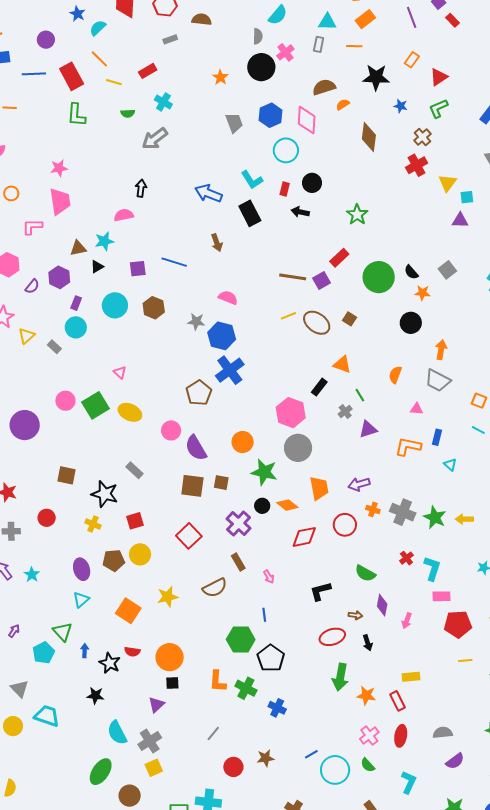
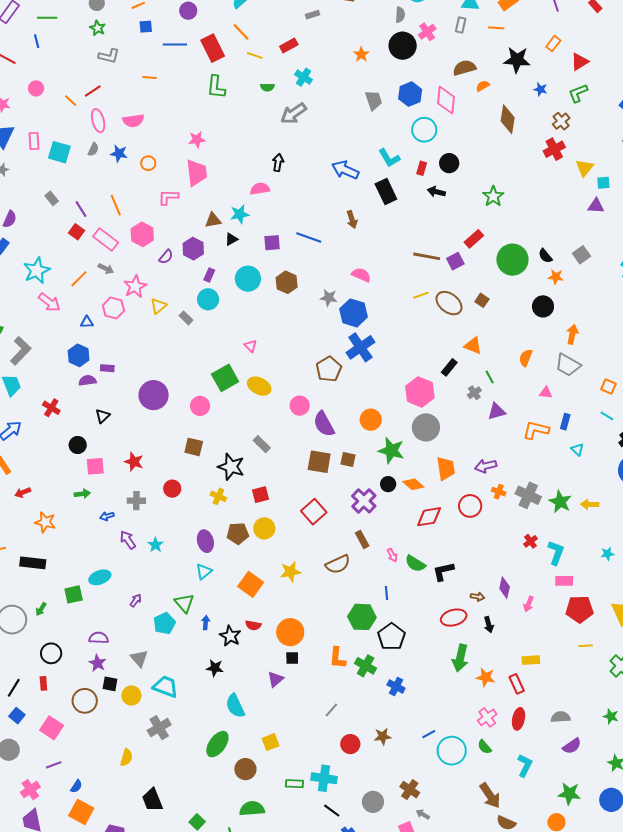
pink circle: (65, 401) -> (200, 406), moved
green semicircle: (365, 573) -> (415, 564), moved
gray cross: (150, 741) -> (159, 728), moved

